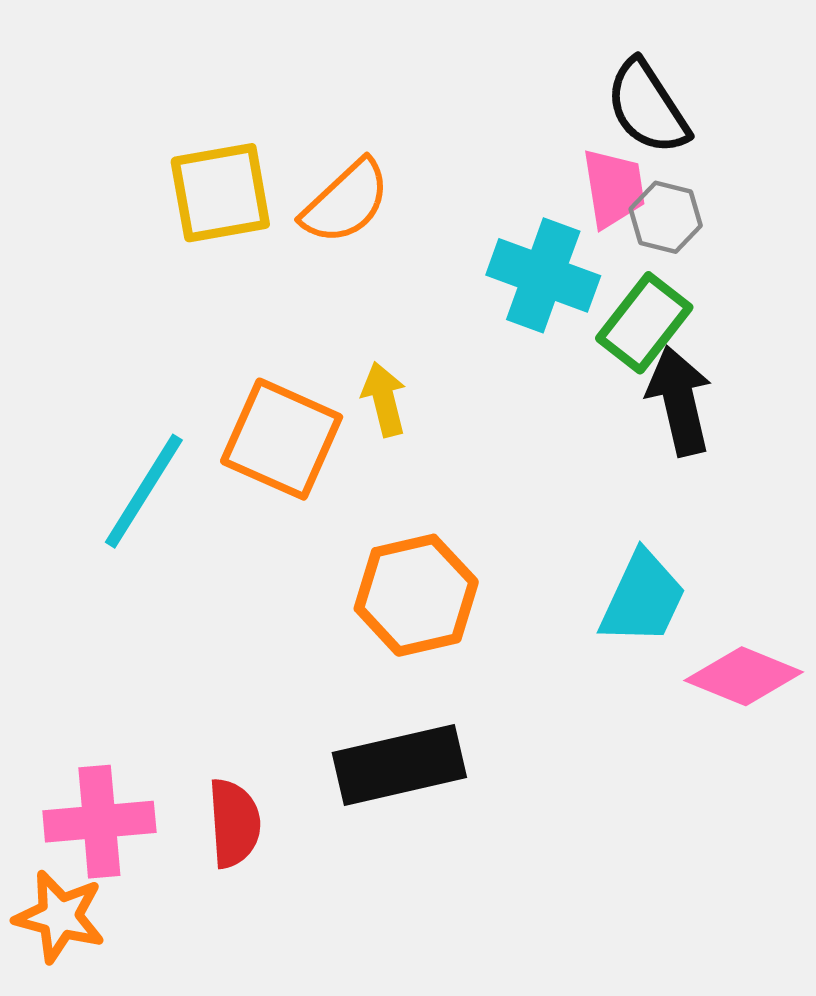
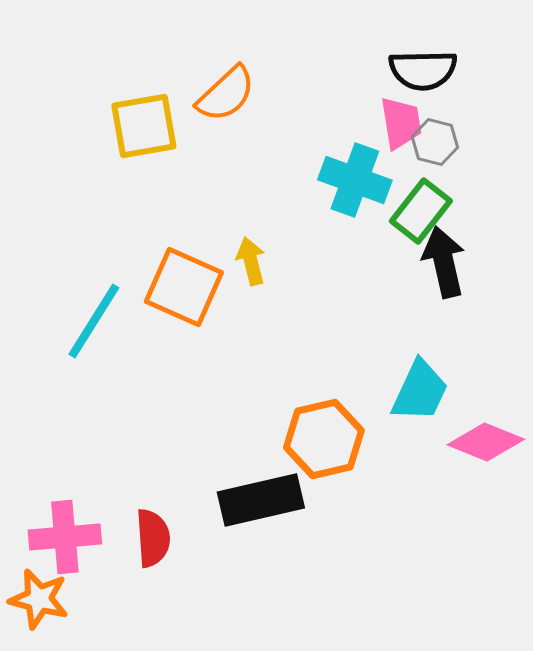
black semicircle: (647, 107) -> (423, 70), turned -58
orange semicircle: (346, 202) -> (226, 94), moved
orange hexagon: (416, 595) -> (324, 439), moved

